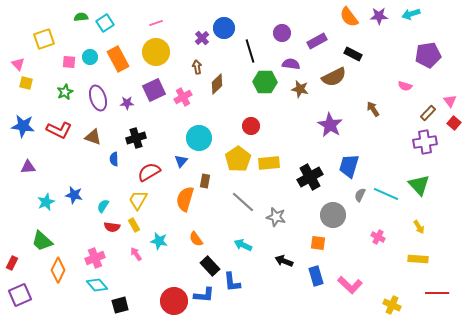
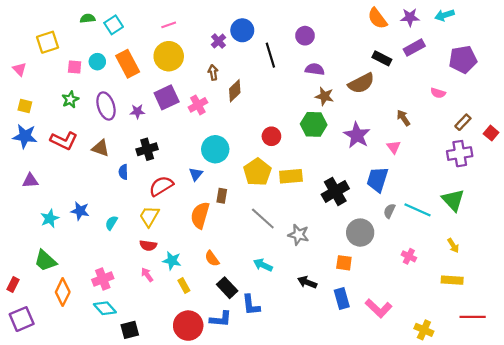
purple rectangle: (317, 41) -> (414, 48), moved
green hexagon: (265, 82) -> (314, 124), moved
yellow square: (26, 83) -> (25, 106), moved
pink triangle: (450, 101) -> (394, 147), moved
yellow rectangle: (134, 225) -> (184, 286), moved
red semicircle: (112, 227) -> (148, 246), moved

